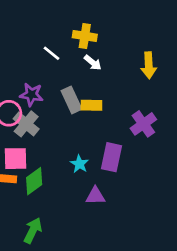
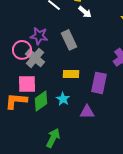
yellow rectangle: (91, 105) -> (71, 74), moved
cyan star: (79, 164) -> (63, 99), moved
green arrow: (33, 231) -> (53, 138), moved

